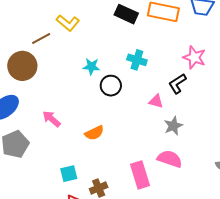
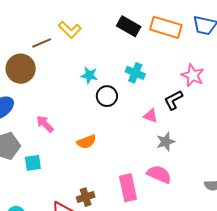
cyan square: (69, 174) -> (33, 163), moved

